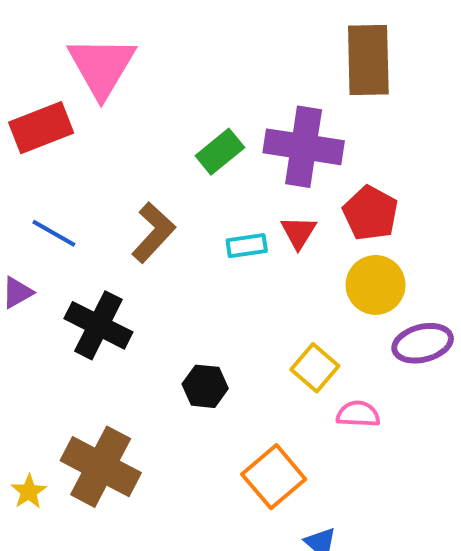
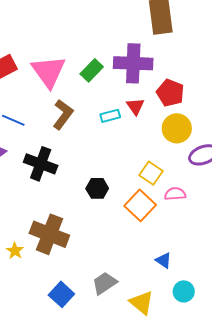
pink triangle: (102, 67) -> (49, 72), moved
orange square: (274, 477) -> (140, 205), moved

